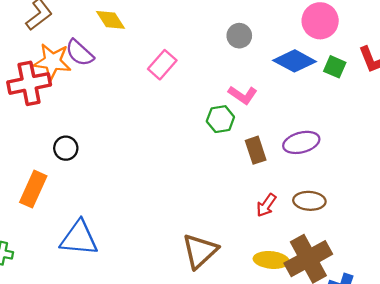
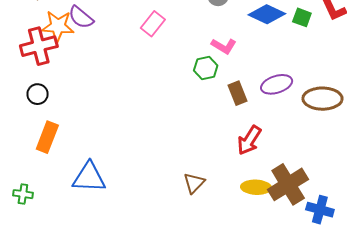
black circle: (66, 148) -> (38, 94), moved
brown ellipse: (309, 201) -> (322, 99), moved, size x1.4
red arrow: (266, 205) -> (249, 140), size x1.4
brown triangle: (200, 251) -> (194, 183), size x0.7

